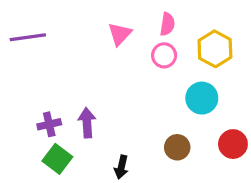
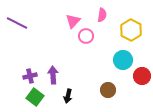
purple line: (28, 37) -> (17, 23), turned 35
pink circle: (164, 55) -> (86, 36), moved
red circle: (233, 144) -> (142, 76), moved
black arrow: (121, 167) -> (68, 96), moved

